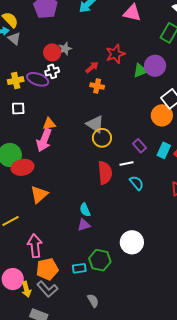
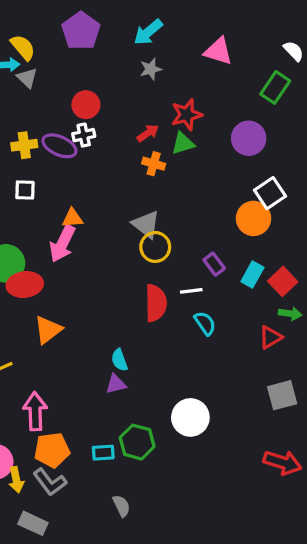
gray star: (65, 49) -> (151, 69), moved
green triangle: (140, 71) -> (183, 143), moved

